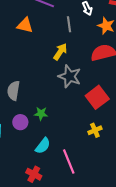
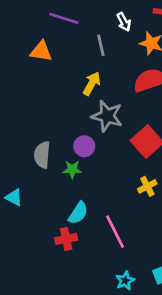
gray semicircle: (13, 91) -> (42, 155), moved
purple circle: (20, 122) -> (84, 146), moved
red cross: (34, 174) -> (66, 239), moved, turned -35

